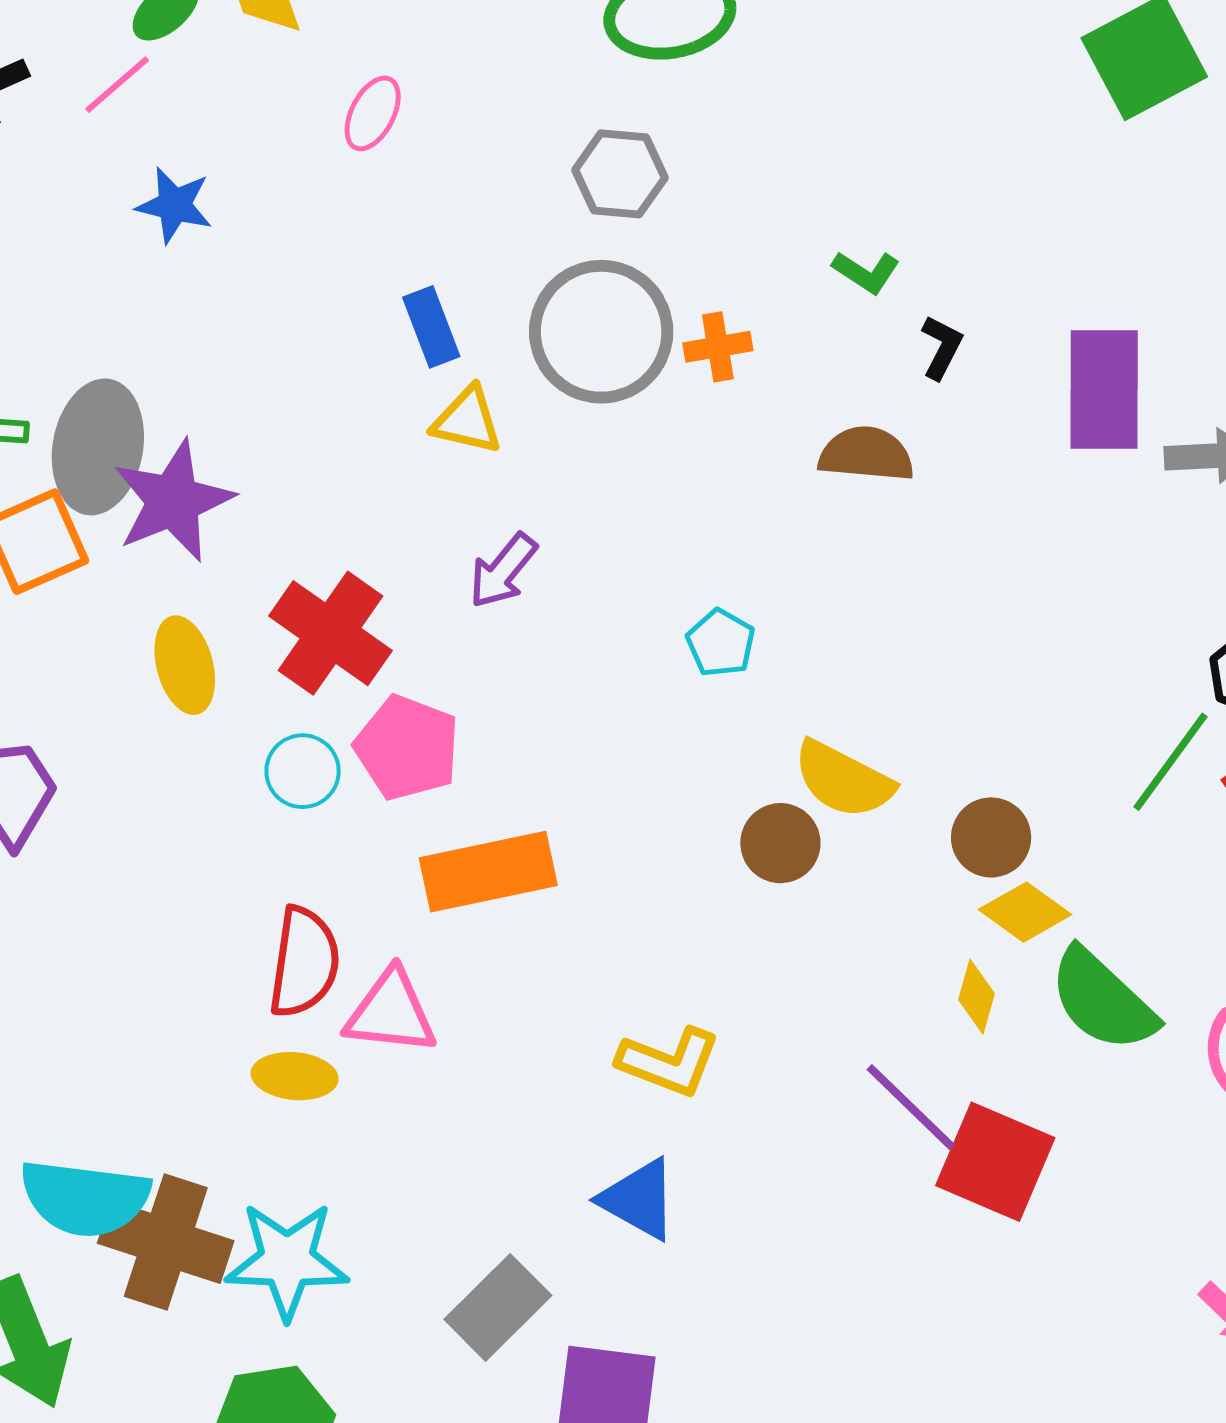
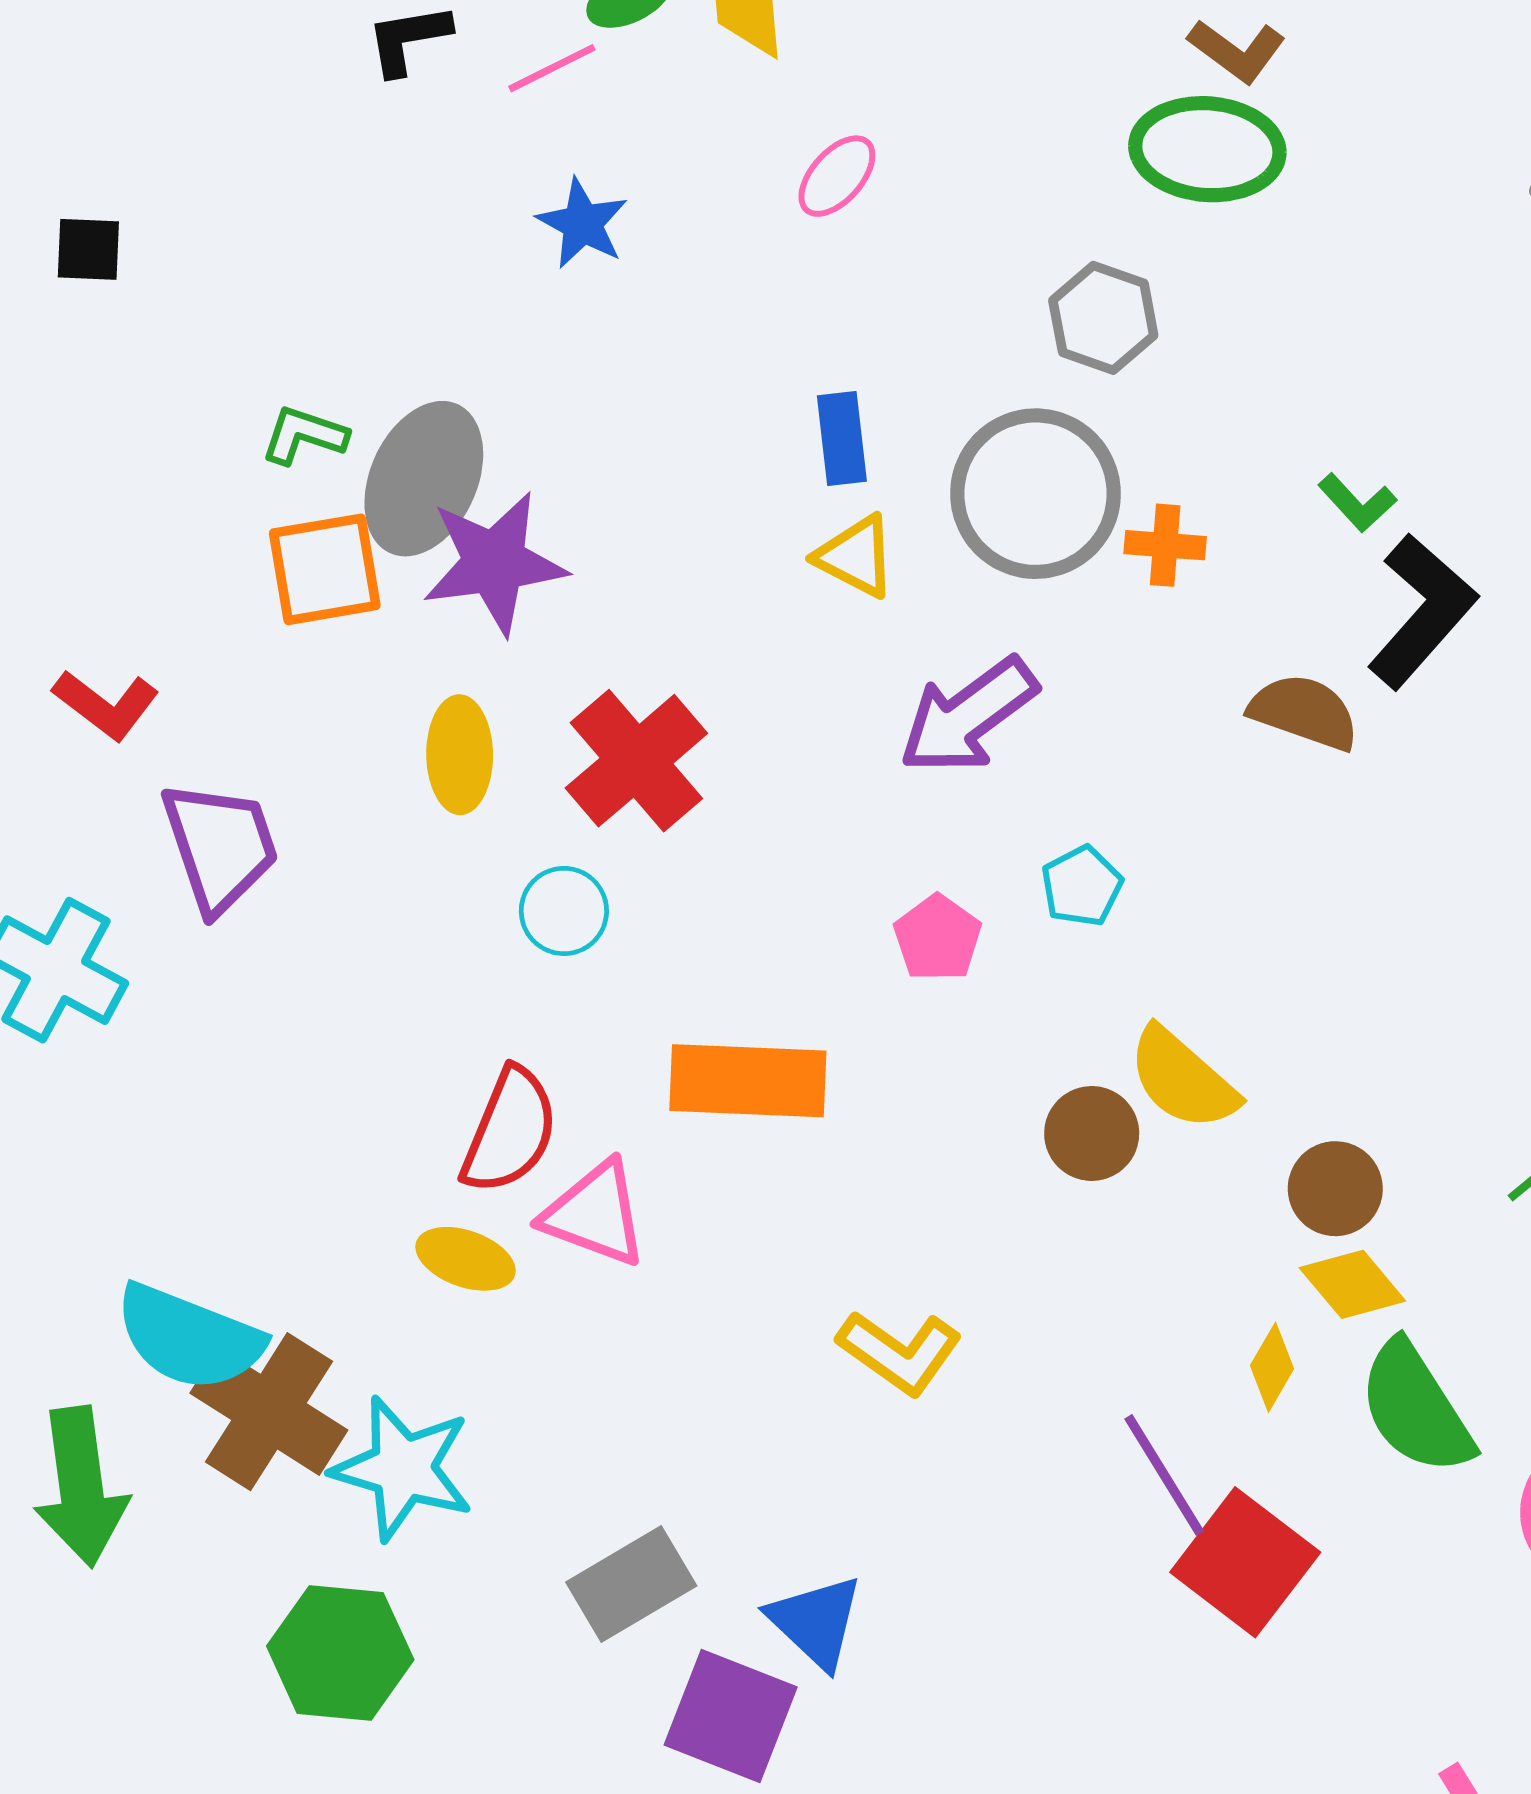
black L-shape: (942, 347) -> (1422, 611), size x2.0
purple arrow: (503, 571) -> (968, 716), moved, size x1.5
pink pentagon: (407, 748) -> (938, 938), moved, size x0.7
blue triangle: (639, 1199) -> (816, 1622), moved

